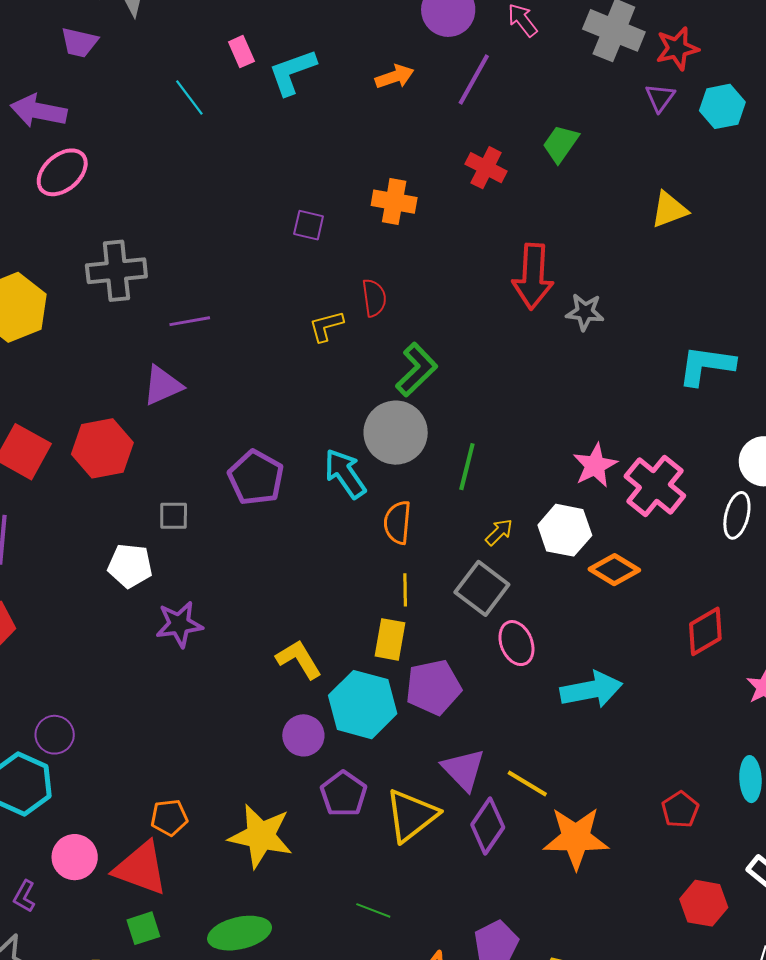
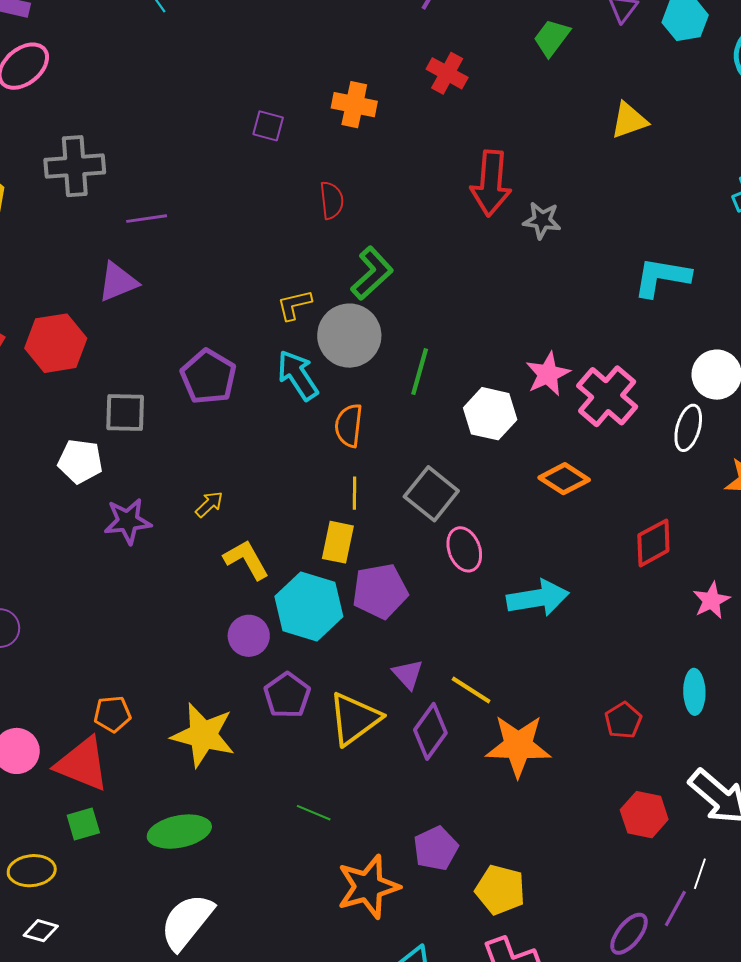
green trapezoid: (561, 144) -> (552, 38), moved
yellow L-shape: (326, 326) -> (294, 305), moved
gray square: (174, 516) -> (125, 412), size x1.4
white hexagon: (565, 530) -> (490, 414), moved
yellow arrow: (499, 532) -> (209, 504), moved
purple triangle: (463, 770) -> (408, 674), size x0.7

